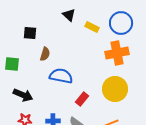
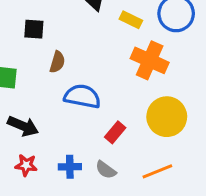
orange cross: (117, 53) -> (150, 60), moved, turned 35

